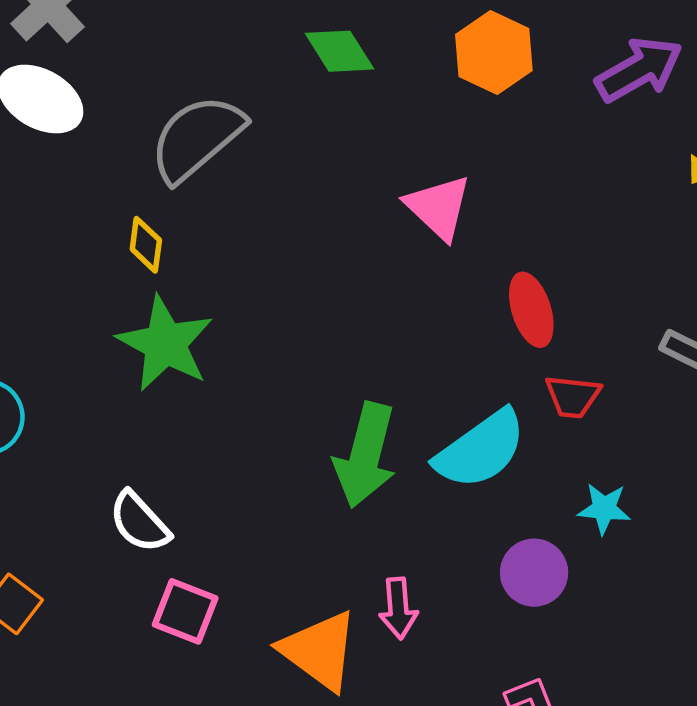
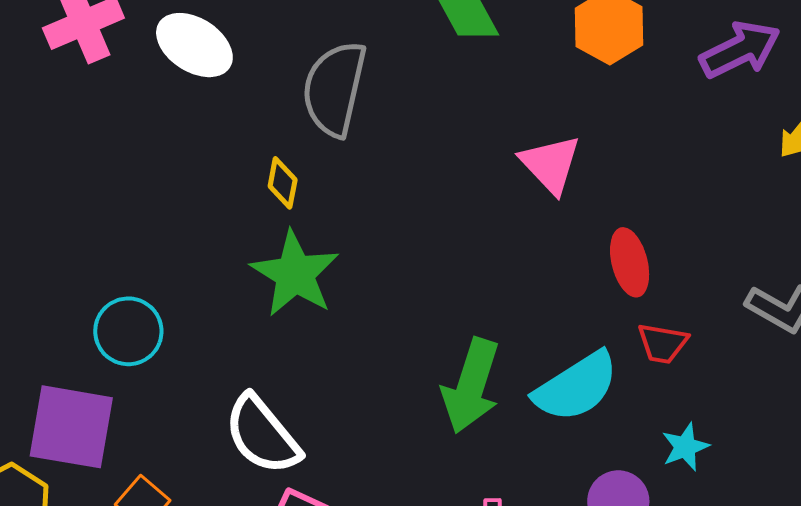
gray semicircle: (197, 138) -> (334, 89), turned -40
cyan star: (604, 509) -> (685, 447), turned -30
white semicircle: (139, 522) -> (262, 435), size x1.4

